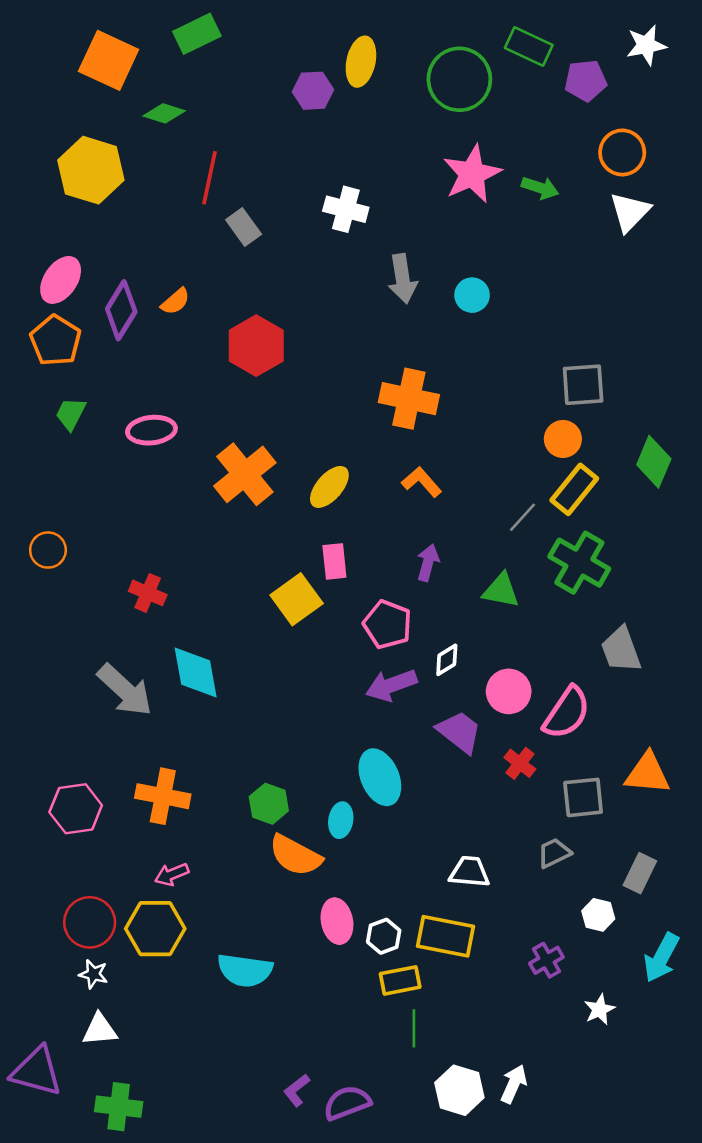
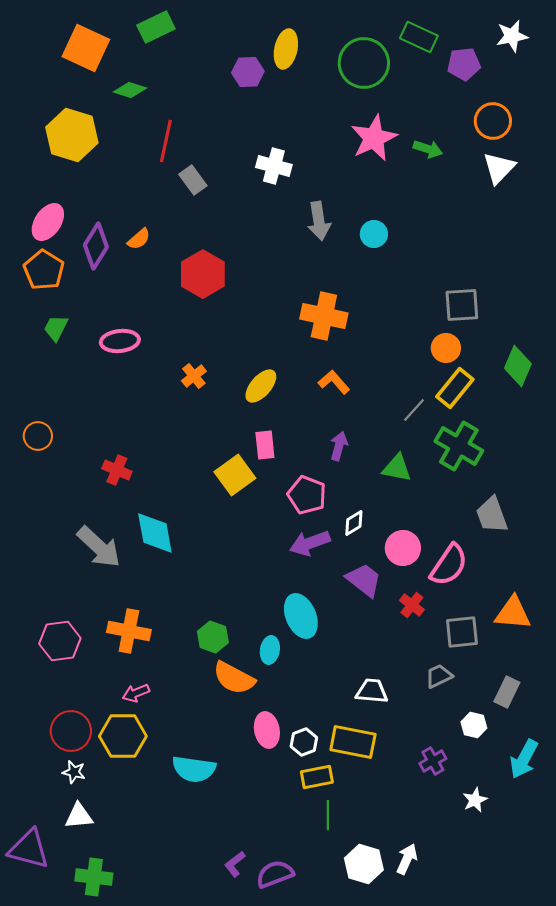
orange cross: (245, 474) -> (194, 376), size x0.5

